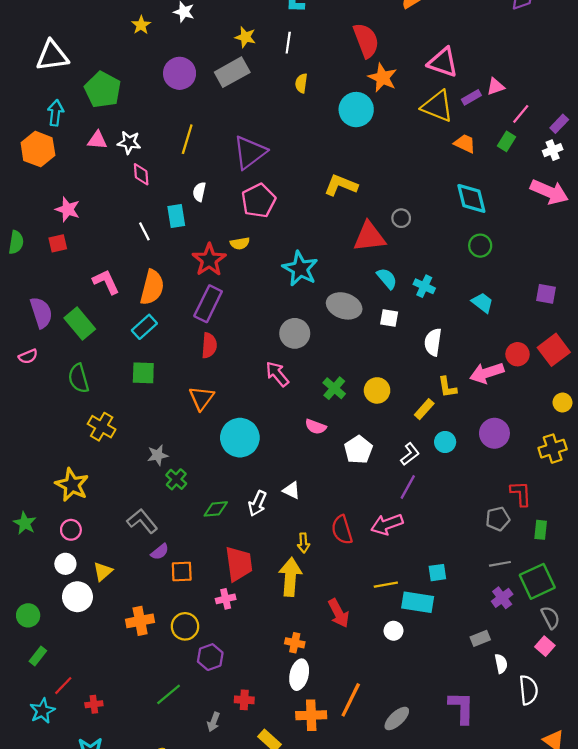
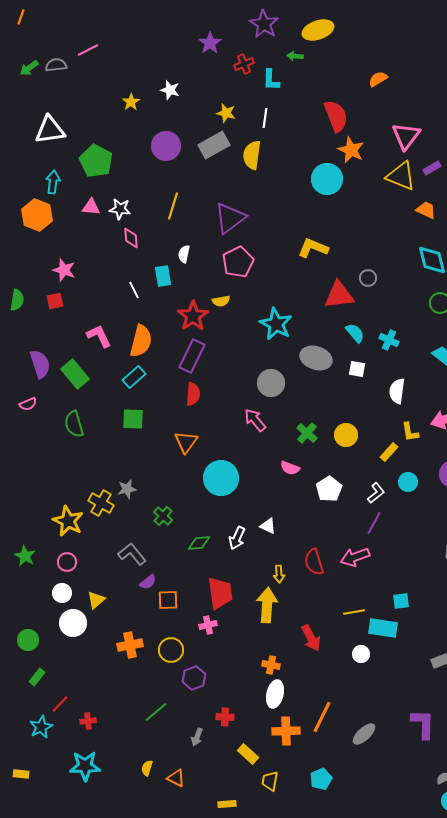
pink triangle: (443, 62) -> (406, 136), turned 48
yellow semicircle: (301, 83) -> (252, 155), moved, size x1.6
yellow cross: (102, 427) -> (101, 503), moved
gray star: (158, 455) -> (127, 489), moved

